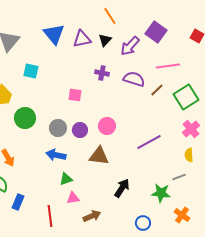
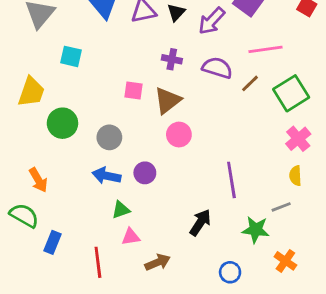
purple circle: (80, 130) -> (145, 173), moved
purple line: (149, 142) -> (231, 180), moved, turned -70
brown triangle: (99, 156) -> (168, 100), moved, turned -45

